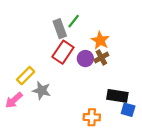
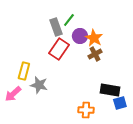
purple circle: (85, 59) -> (80, 36), moved
yellow rectangle: (26, 76) -> (24, 71), turned -30
blue square: (128, 110) -> (120, 103), turned -32

